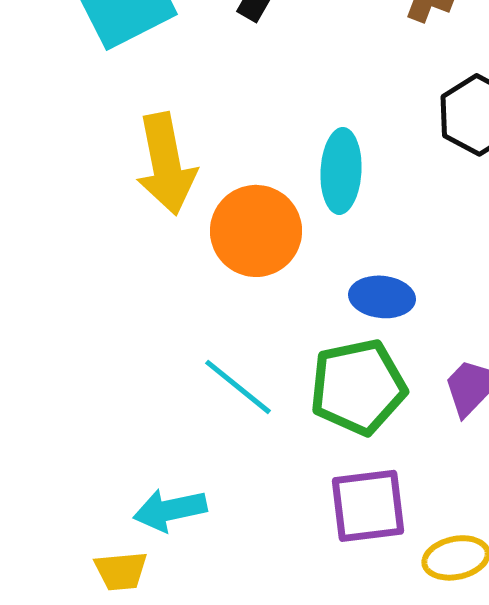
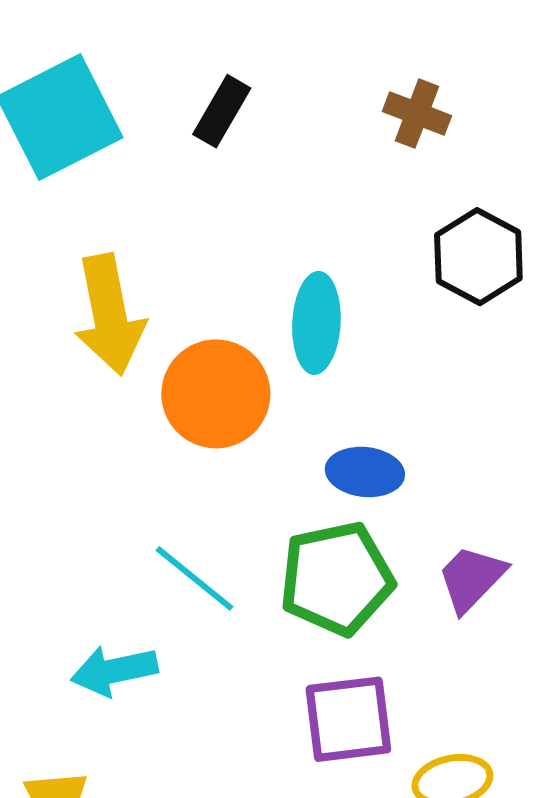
cyan arrow: (170, 510) -> (114, 671), moved

